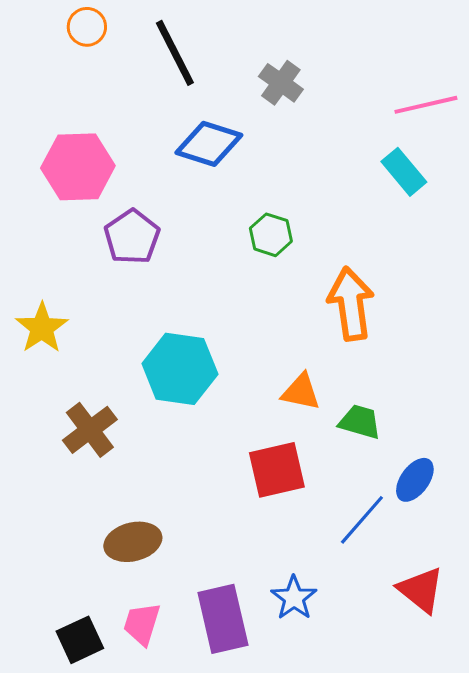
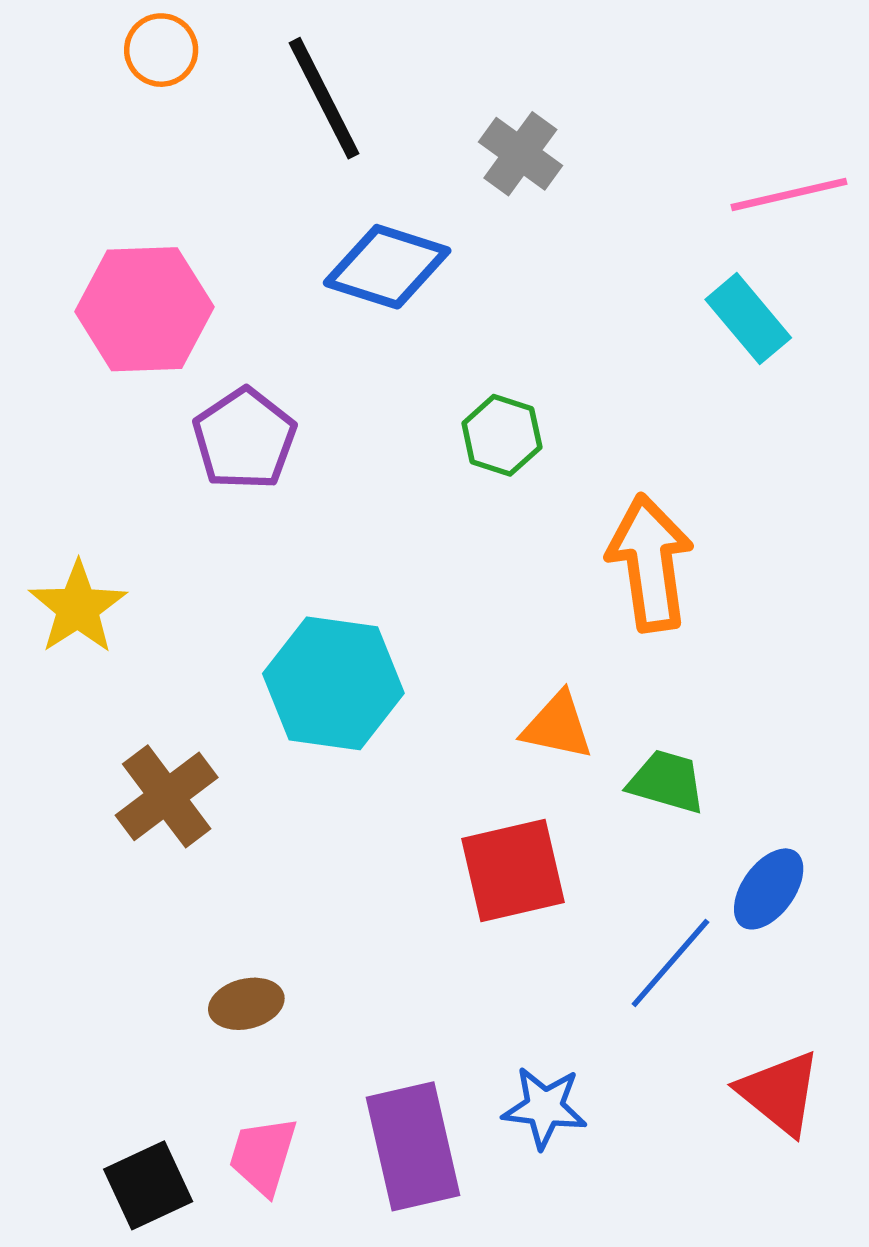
brown ellipse: (133, 542) -> (246, 1004), size x0.7
blue star: (294, 598) -> (544, 1108), turned -30

